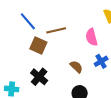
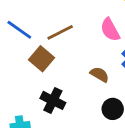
brown square: (38, 46) -> (41, 59), turned 30

